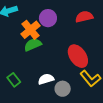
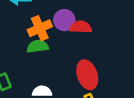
red semicircle: (84, 17) -> (81, 27), moved

